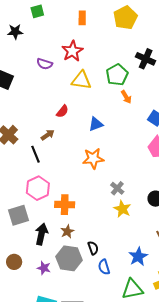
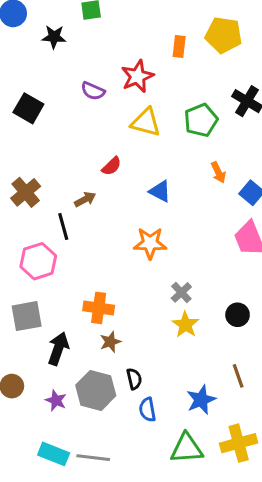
orange rectangle: (82, 18) -> (179, 47), moved
yellow pentagon: (125, 18) -> (224, 35), turned 30
orange arrow: (126, 97) -> (218, 172), moved
blue triangle: (96, 124) -> (160, 191), turned 42
pink hexagon: (38, 188) -> (38, 261), moved
brown star: (67, 231) -> (110, 342), moved

